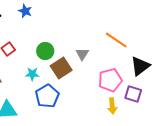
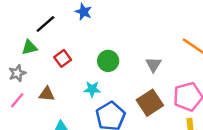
brown square: (61, 68) -> (150, 103), moved

